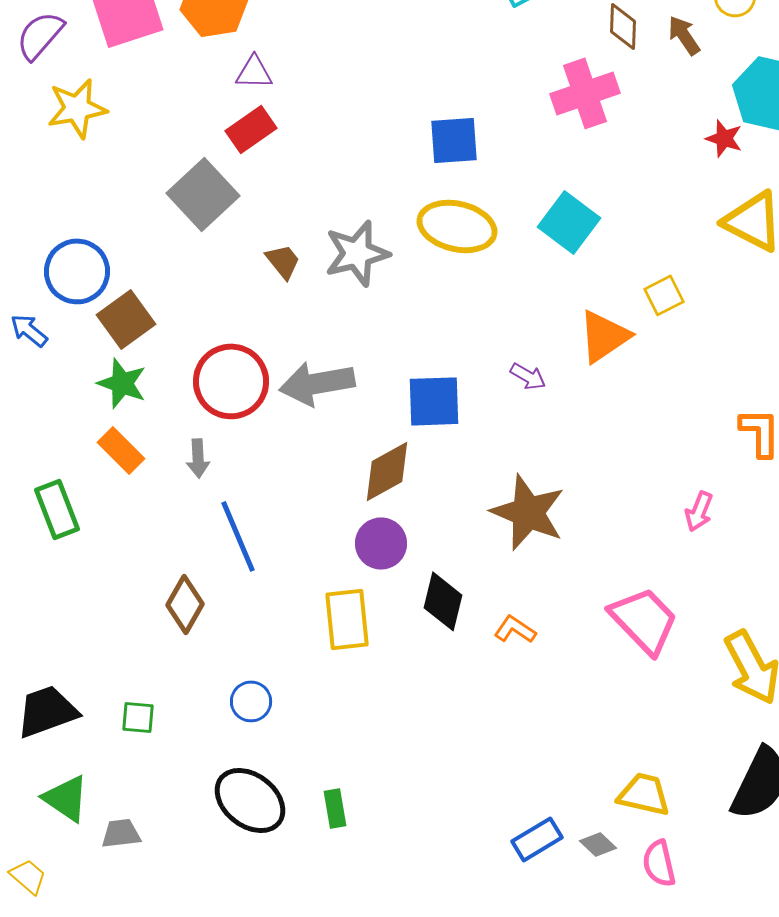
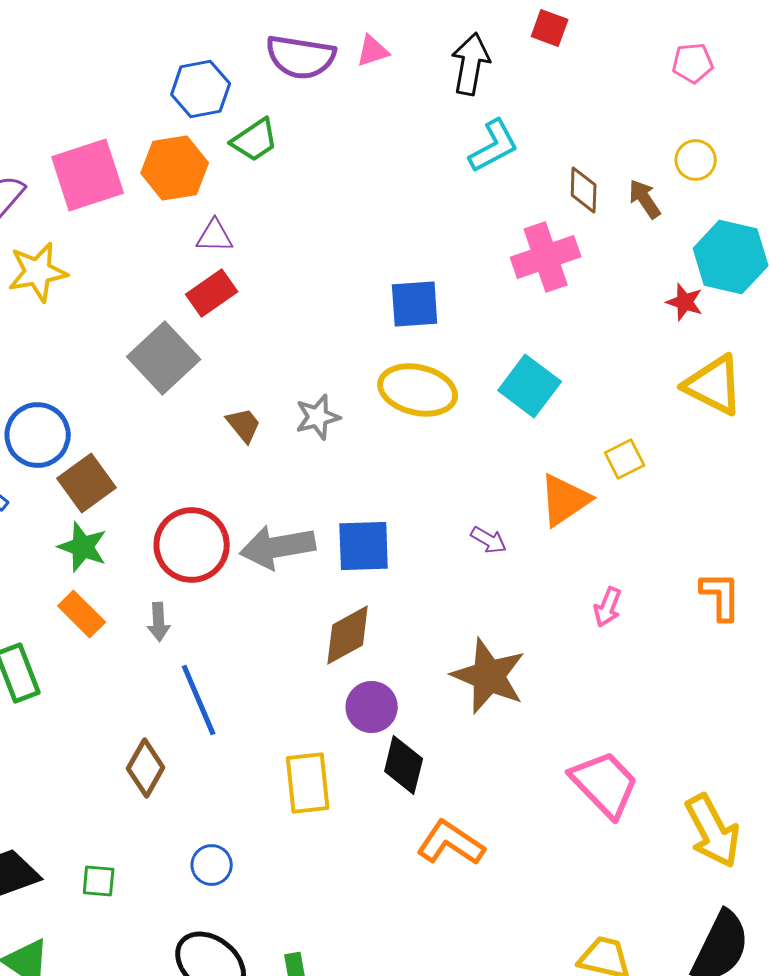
gray star: (357, 253) -> (318, 417), size x0.7
blue square: (434, 401) -> (364, 546), moved
pink arrow: (699, 511) -> (608, 607), moved
purple circle: (381, 543) -> (372, 707), moved
orange L-shape: (515, 629) -> (451, 843), moved, size x1.6

